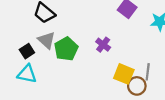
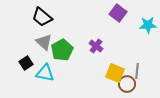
black square: (27, 51) -> (26, 63), moved
cyan triangle: (27, 74) -> (45, 73), moved

